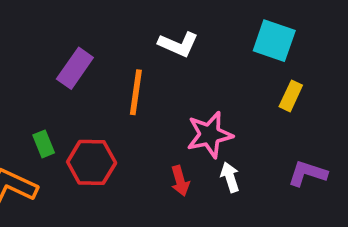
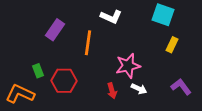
purple L-shape: (307, 173) -> (181, 87), turned 35
white arrow: (230, 177) -> (139, 89), turned 133

